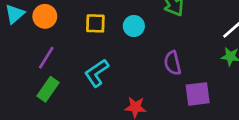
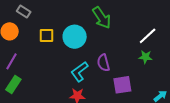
cyan circle: (134, 26) -> (75, 37), size x1.5
cyan L-shape: (97, 73) -> (79, 72), moved

